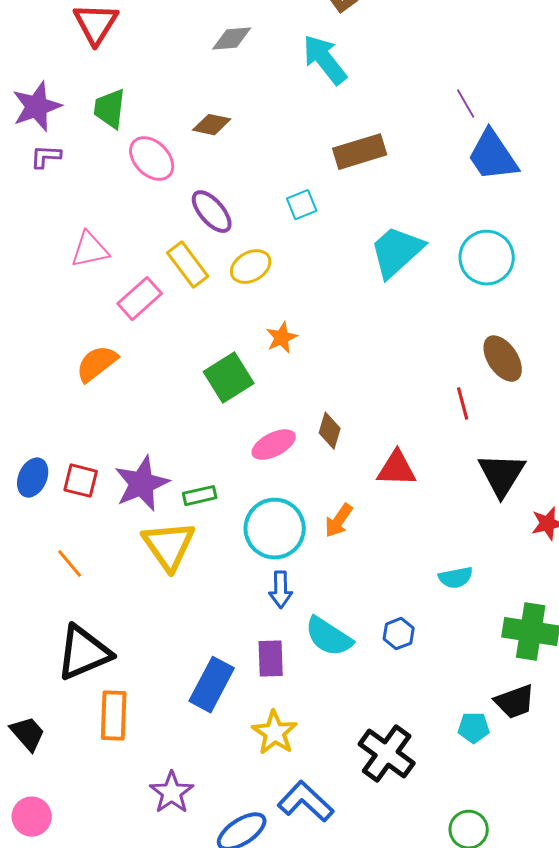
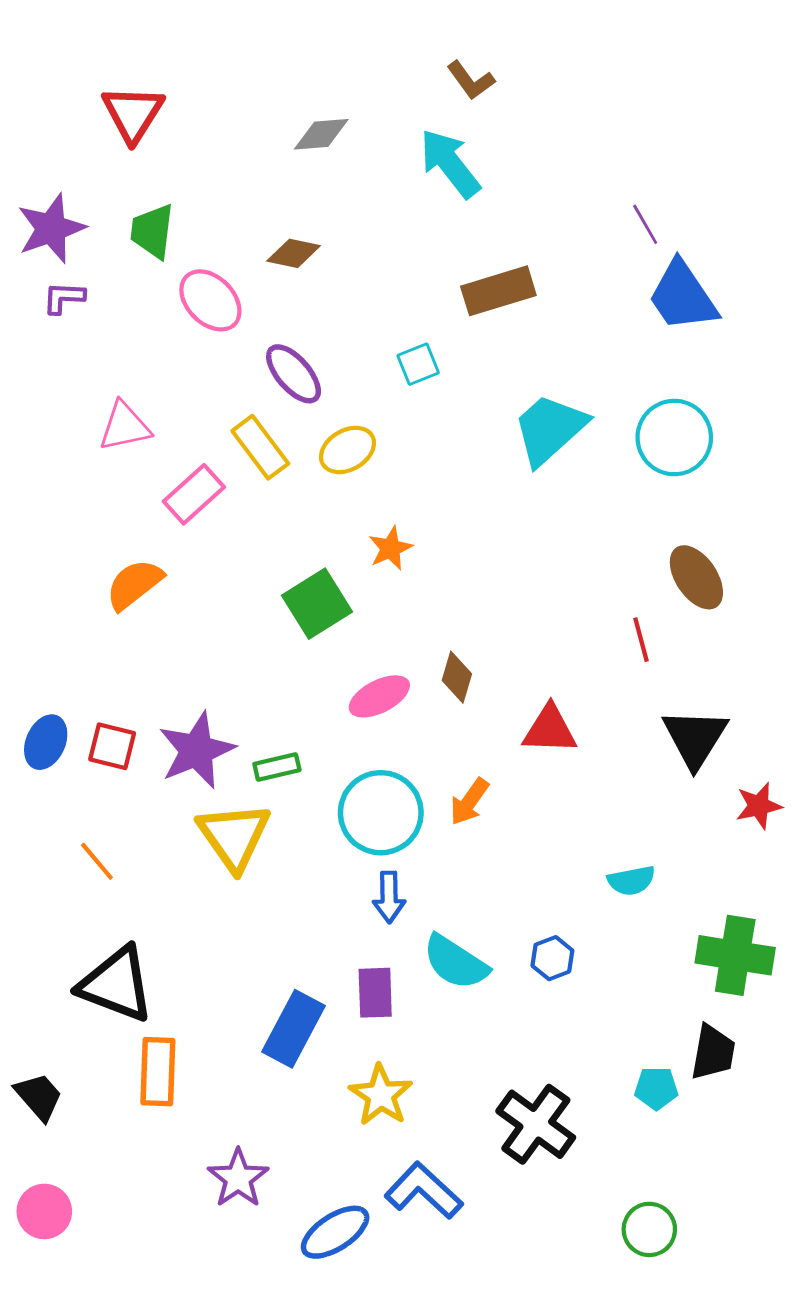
black triangle: (84, 653) -> (116, 984), turned 44
black trapezoid: (515, 702) -> (713, 1052), turned -60

